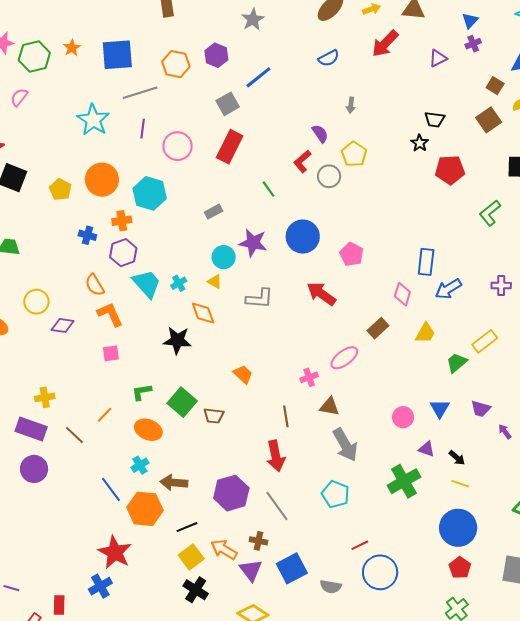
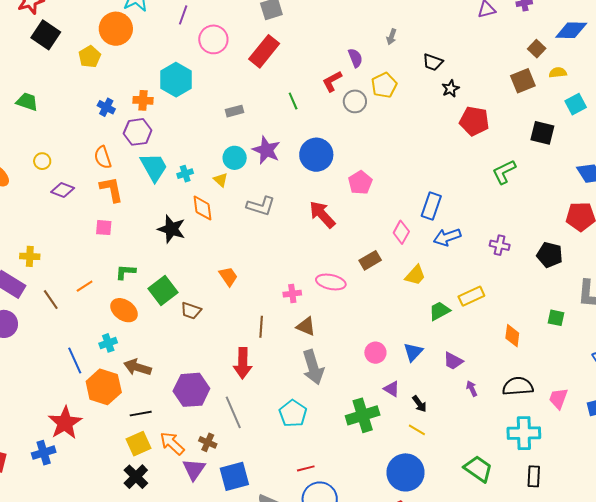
black trapezoid: (435, 119) -> (433, 62), moved
orange circle: (102, 180) -> (116, 29), moved
yellow circle: (36, 302) -> (42, 161), size x0.7
pink ellipse: (344, 358) -> (331, 282), turned 36

